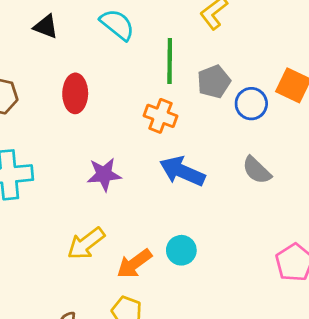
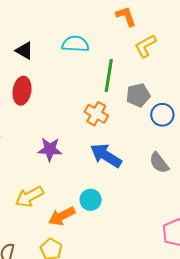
cyan semicircle: (117, 25) -> (75, 44), turned -44
black triangle: (46, 27) -> (24, 51), moved
red ellipse: (75, 93) -> (22, 91), moved
cyan circle: (181, 250) -> (91, 200), moved

